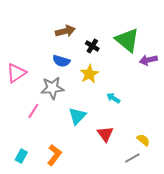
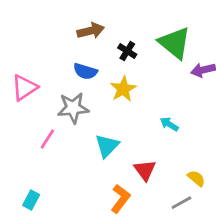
cyan arrow: (113, 98) -> (169, 124), moved
orange L-shape: (54, 155) -> (120, 199), moved

